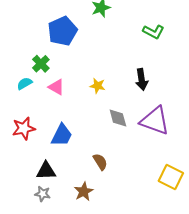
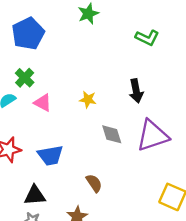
blue pentagon: (62, 31) -> (28, 34), moved
purple triangle: (155, 121) -> (153, 136), turned -36
blue trapezoid: (62, 135) -> (50, 155), turned 55

